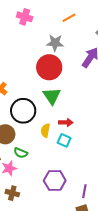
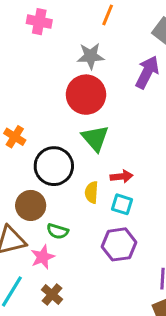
orange line: (69, 18) -> (108, 15), turned -32
purple hexagon: (55, 180) -> (119, 244), moved
brown cross: (12, 193) -> (52, 295), turned 32

